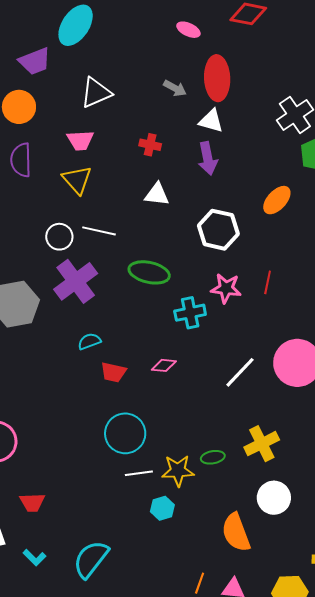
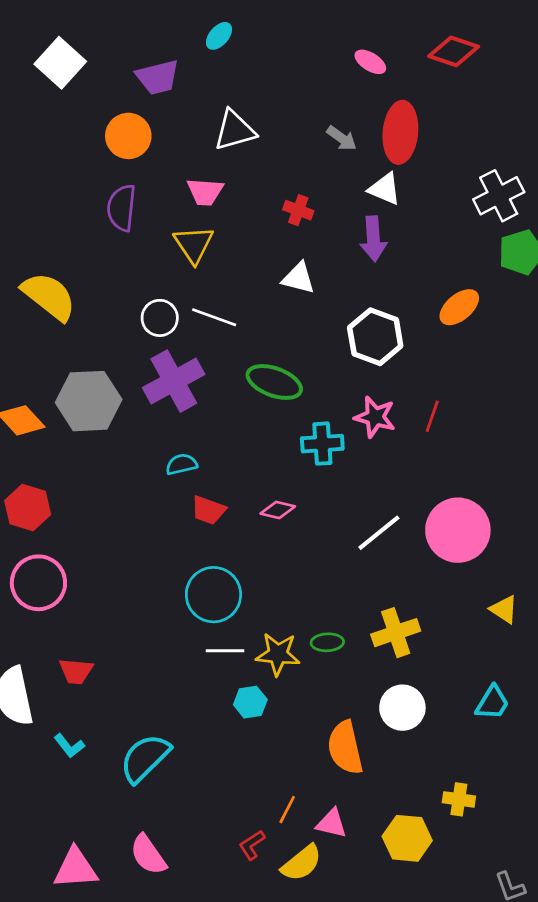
cyan ellipse: (76, 25) -> (219, 36), size x0.5

